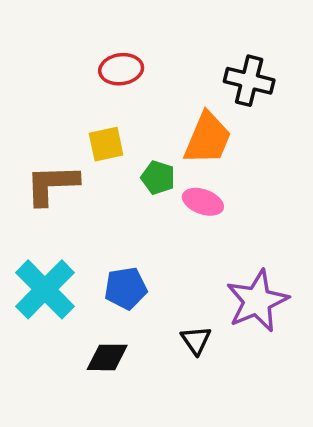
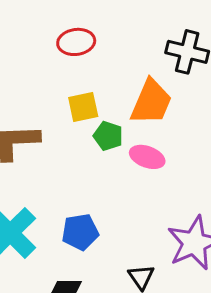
yellow square: (106, 144) -> (83, 107), moved

